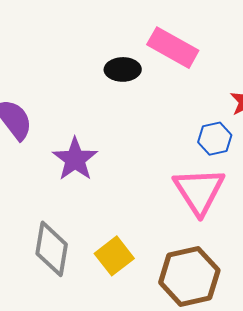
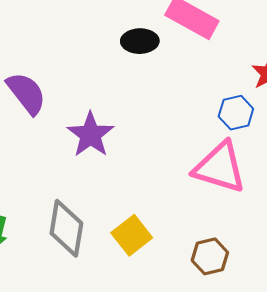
pink triangle: (199, 191) -> (220, 167), turned -40
brown hexagon: (189, 276) -> (210, 256), size x0.6

